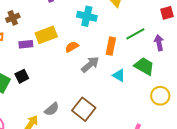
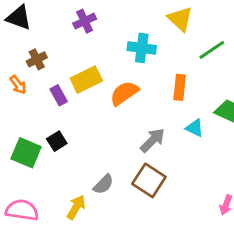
green line: (135, 34) -> (212, 50), moved
purple rectangle: (26, 44) -> (59, 95), turned 72
orange semicircle: (72, 47) -> (124, 93), size x1.5
gray arrow: (90, 64) -> (152, 140), moved

